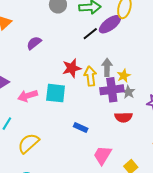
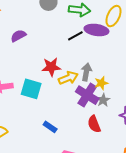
purple ellipse: (110, 24) -> (96, 30), turned 35
yellow arrow: (90, 76) -> (68, 78), turned 66
purple cross: (112, 90) -> (87, 95), turned 30
red semicircle: (123, 117) -> (94, 124), turned 60

